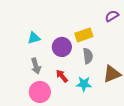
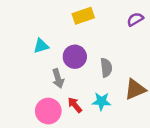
yellow rectangle: (84, 35) -> (83, 16), moved
gray arrow: (36, 66) -> (58, 78), moved
red arrow: (62, 76) -> (75, 105), moved

